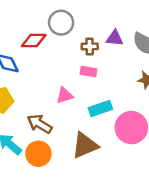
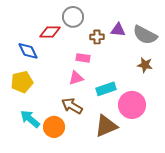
pink rectangle: (88, 72) -> (83, 58), moved
brown arrow: (40, 124) -> (72, 106), moved
brown triangle: (85, 145) -> (106, 126), moved

